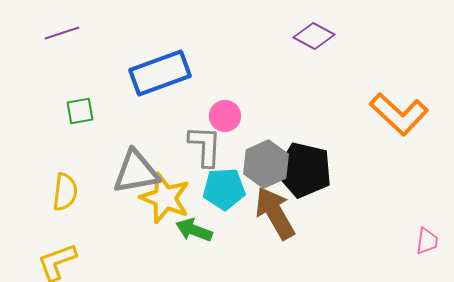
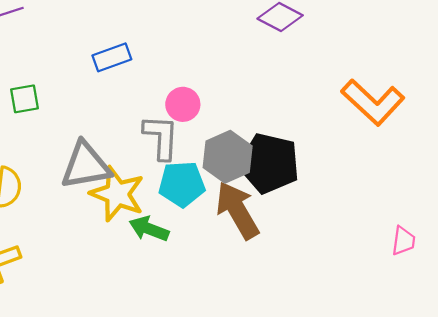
blue rectangle: (160, 73) -> (112, 57), size x0.6

